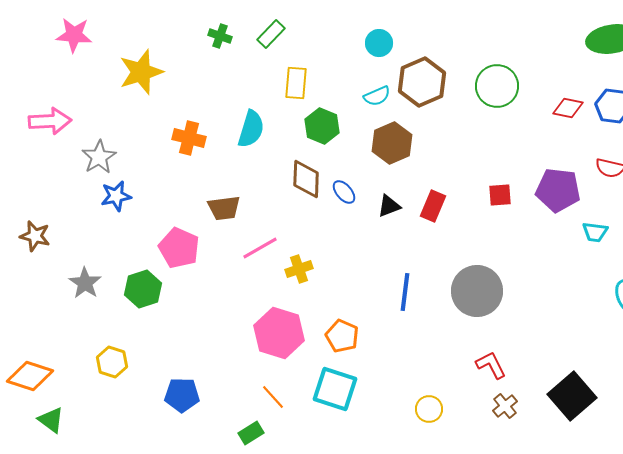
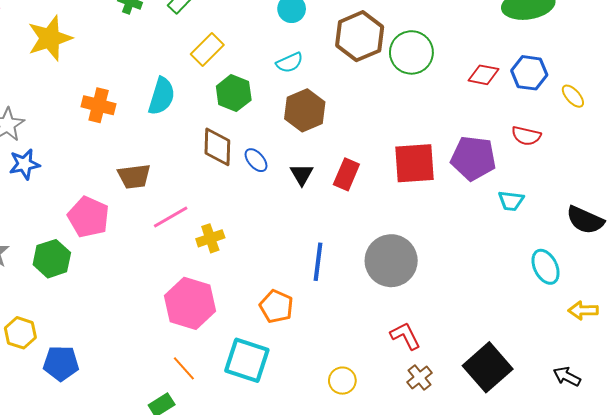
brown hexagon: (422, 82) -> (360, 36), moved
yellow rectangle: (296, 83) -> (207, 49), turned 40
red square: (500, 195) -> (414, 163), size x1.8
black triangle: (389, 206) -> (302, 174), turned -40
orange pentagon: (342, 336) -> (276, 306), moved
blue pentagon: (182, 395) -> (61, 363), moved

